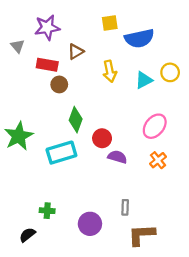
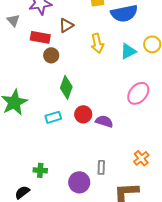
red circle: (102, 138) -> (83, 114), moved
cyan rectangle: (61, 153) -> (53, 117), size x0.6
orange cross: (158, 160) -> (141, 158), moved
gray rectangle: (125, 207) -> (101, 167), moved

